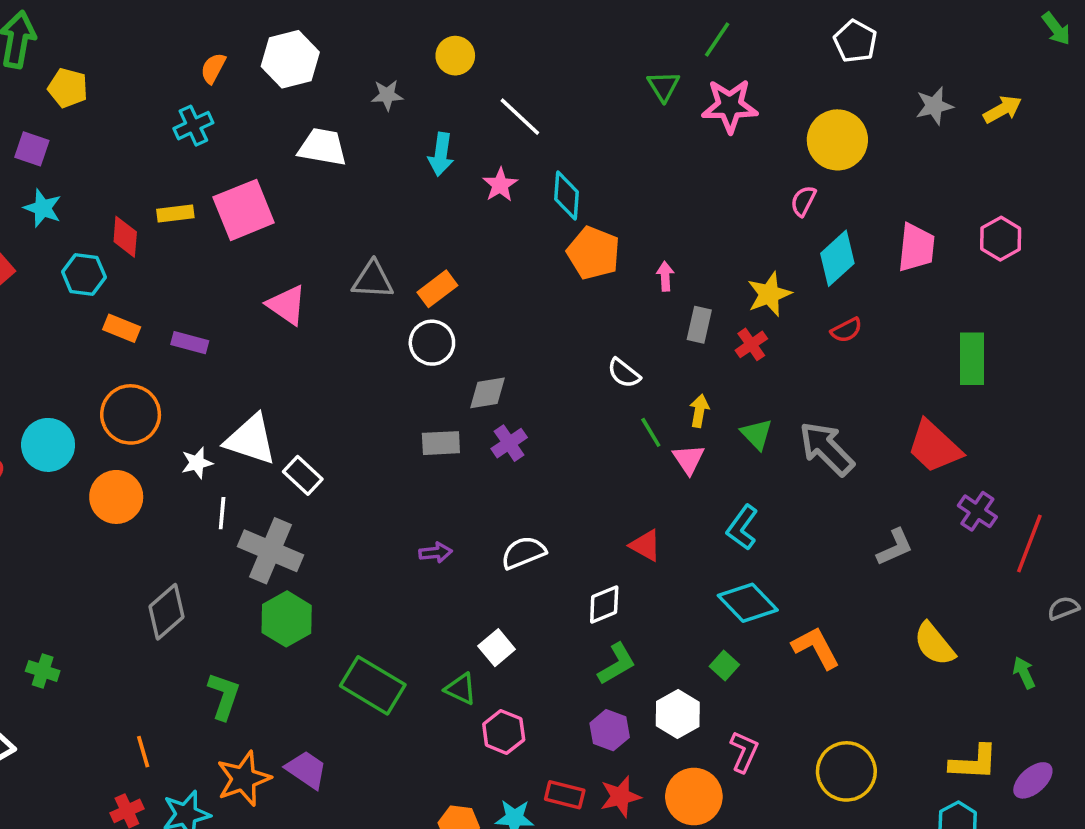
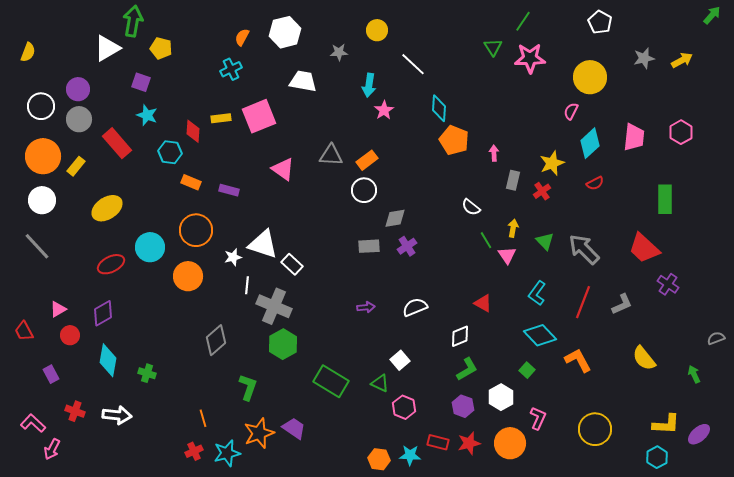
green arrow: (1056, 29) -> (712, 15), turned -102
pink star: (500, 185) -> (384, 110), moved
red line: (1029, 544) -> (583, 302), moved

